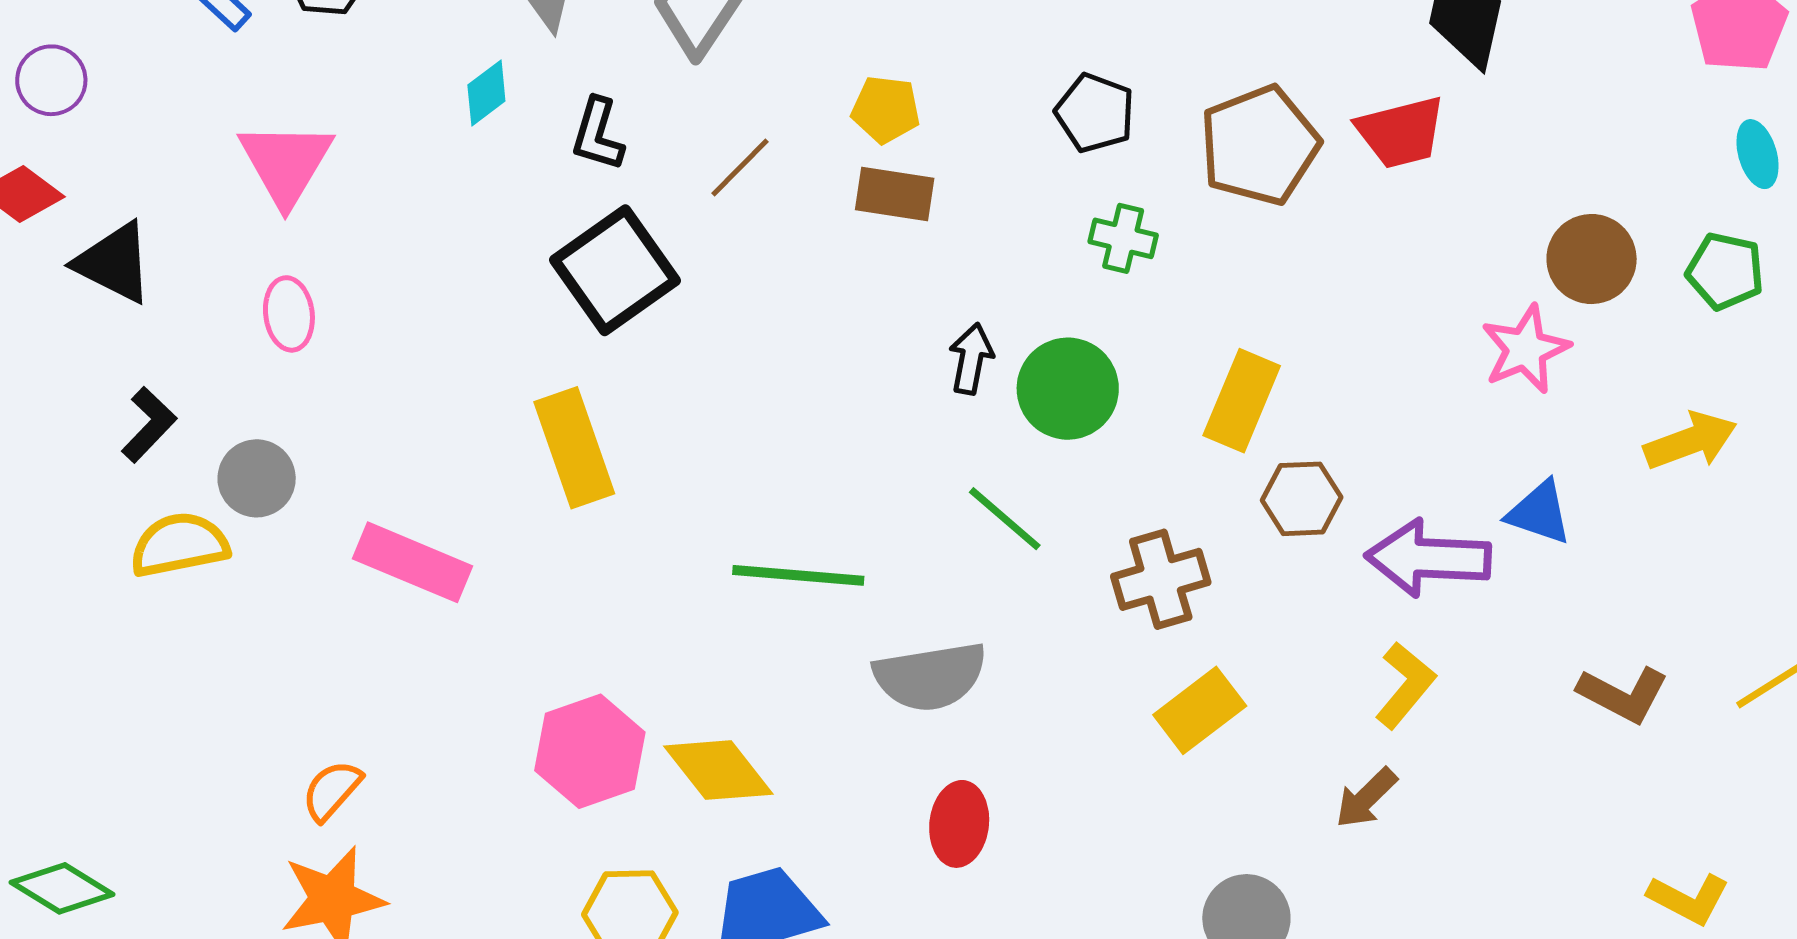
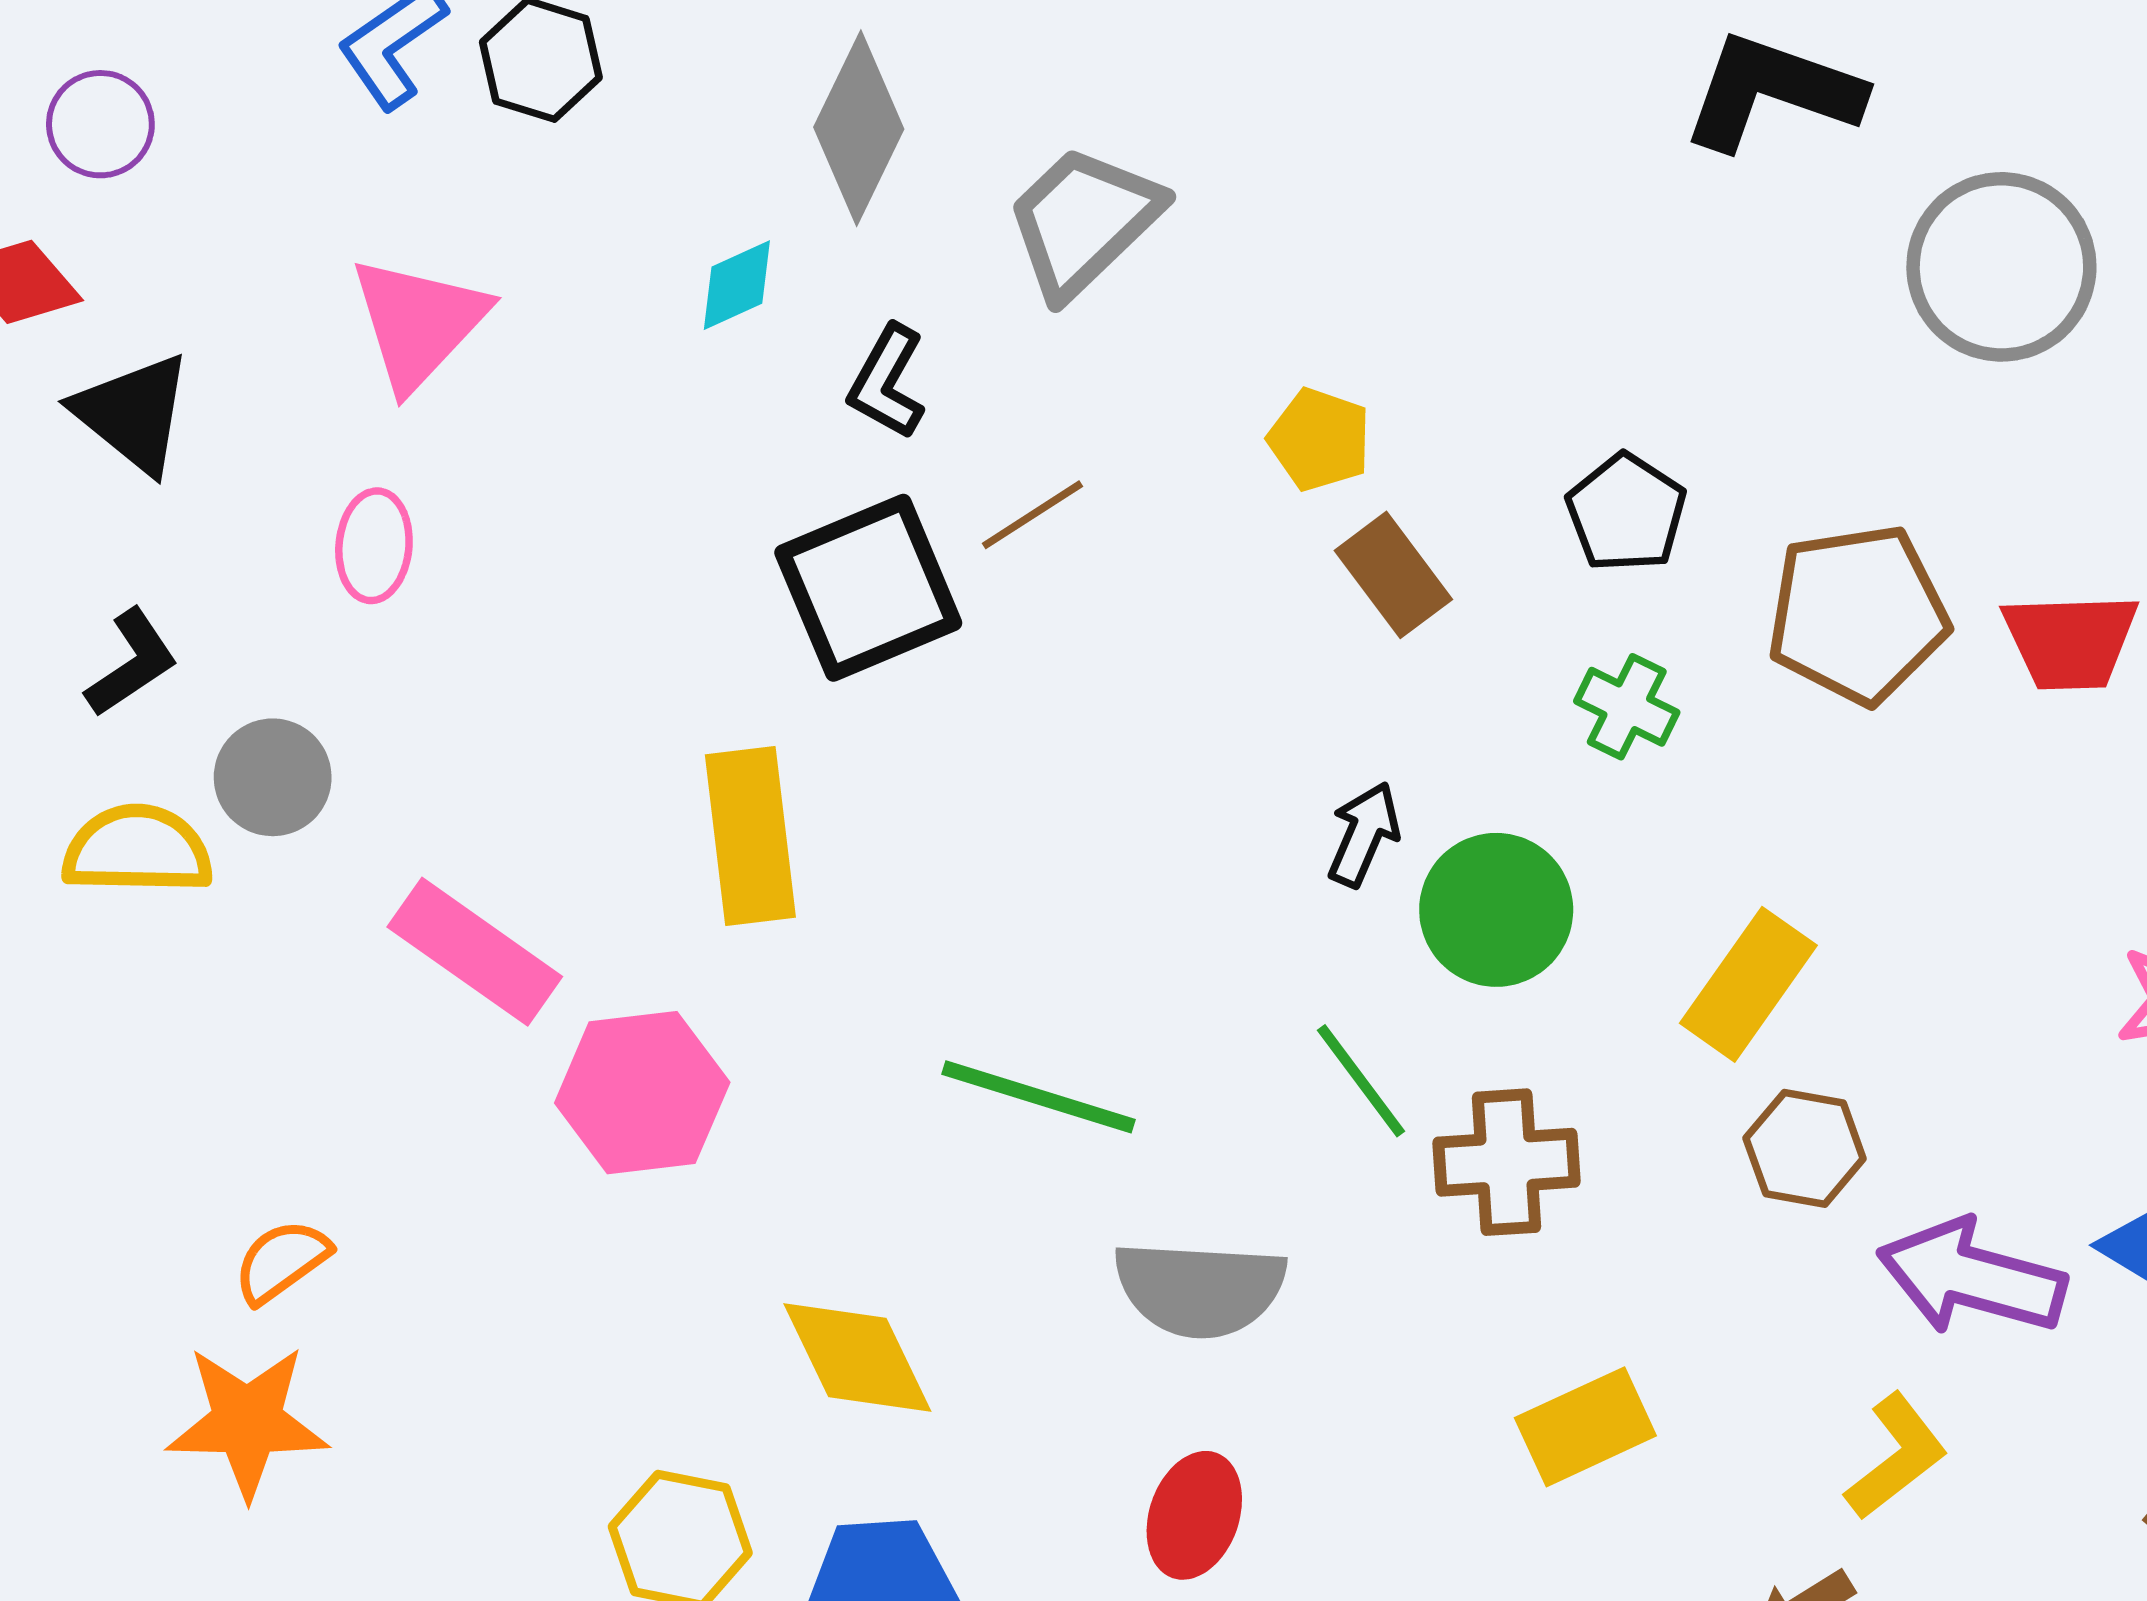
brown line: (740, 167) -> (1032, 515), moved
brown rectangle: (895, 194) -> (1393, 575), moved, turned 32
brown cross: (1161, 579) -> (1507, 1162), moved
pink hexagon: (590, 751) -> (642, 1093), moved

